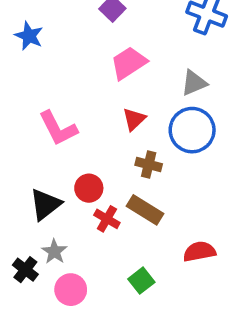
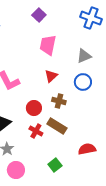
pink trapezoid: (129, 63) -> (48, 45), turned -45
blue circle: (192, 130) -> (83, 82), size x0.7
red circle: (89, 188) -> (34, 108), moved

